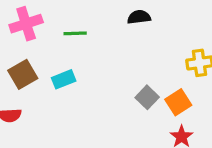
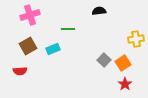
green line: (75, 33) -> (68, 29), moved

